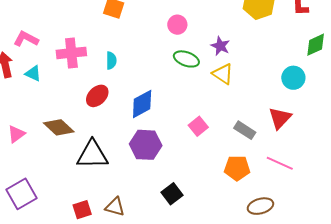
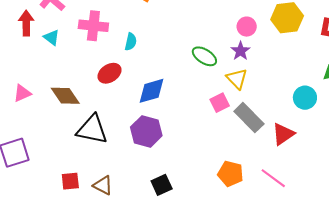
pink circle: (177, 25) -> (247, 27), moved
pink square: (198, 126) -> (220, 103), moved
gray rectangle: (245, 130) -> (249, 118), moved, size x1.4

